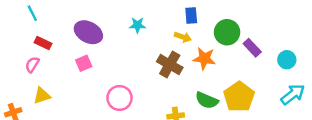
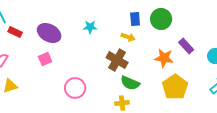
green circle: (227, 32) -> (161, 19), moved
red rectangle: (43, 43) -> (15, 32), moved
orange star: (204, 59) -> (164, 58), moved
green semicircle: (207, 100) -> (130, 83), moved

